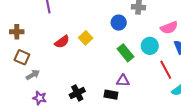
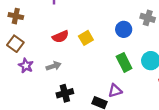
gray arrow: (33, 75) -> (54, 66), moved
purple triangle: (123, 81) -> (115, 91), turned -32
purple star: (40, 98) -> (26, 66), moved

